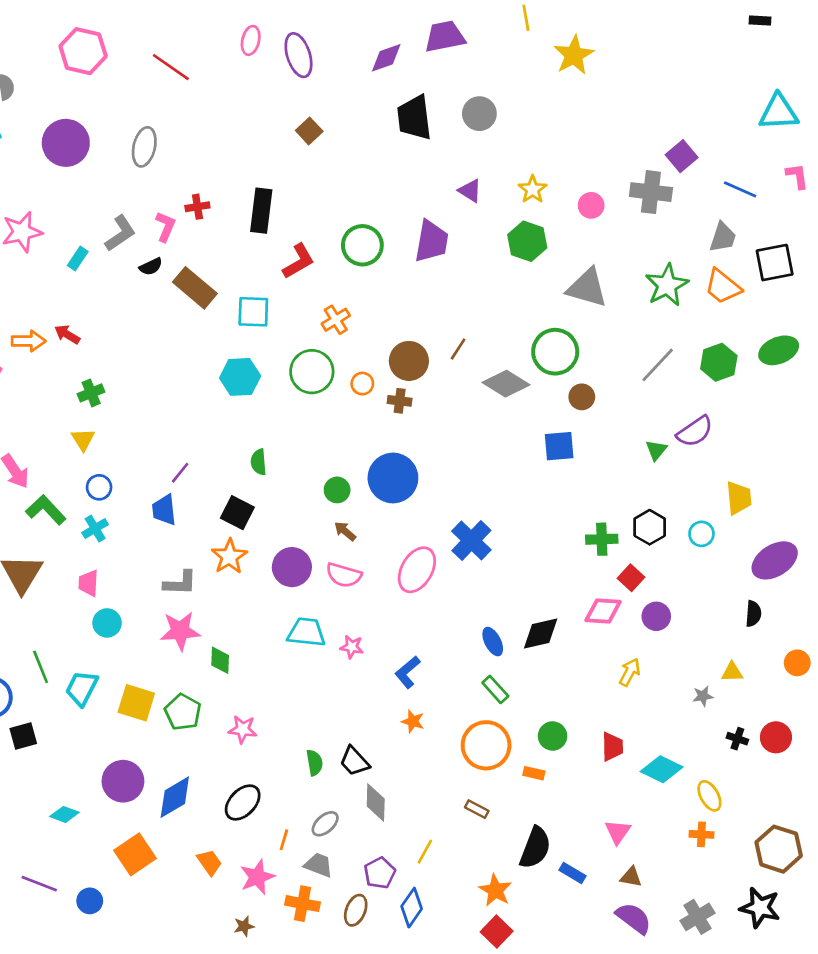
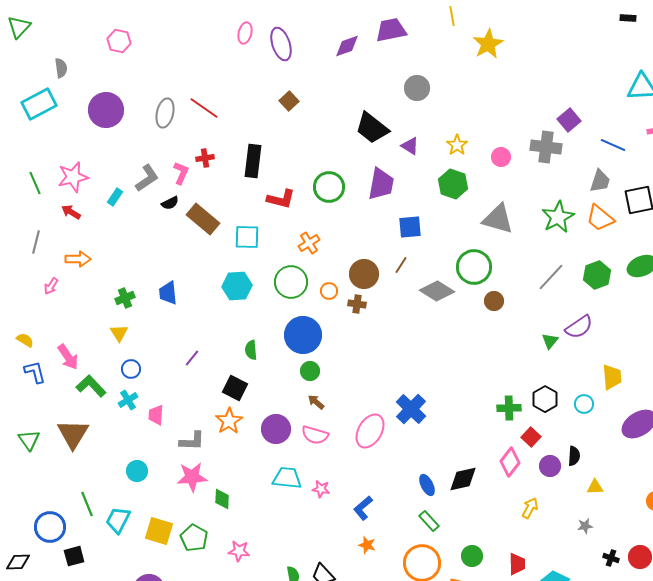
pink hexagon: (83, 51) -> (119, 41), size x0.7
red line: (171, 67) -> (204, 108), moved
black trapezoid: (414, 118) -> (372, 128), moved, turned -45
red L-shape: (299, 261) -> (281, 199), turned 44
red arrow: (67, 334) -> (71, 212), moved
blue square: (559, 446) -> (410, 227), moved
blue circle: (393, 478) -> (303, 335), moved
blue trapezoid: (164, 510) -> (168, 293), moved
pink trapezoid: (88, 583) -> (156, 415), moved
pink diamond: (603, 611) -> (510, 462), turned -56
black semicircle: (753, 614) -> (574, 456), moved
yellow triangle: (732, 672) -> (595, 487), moved

